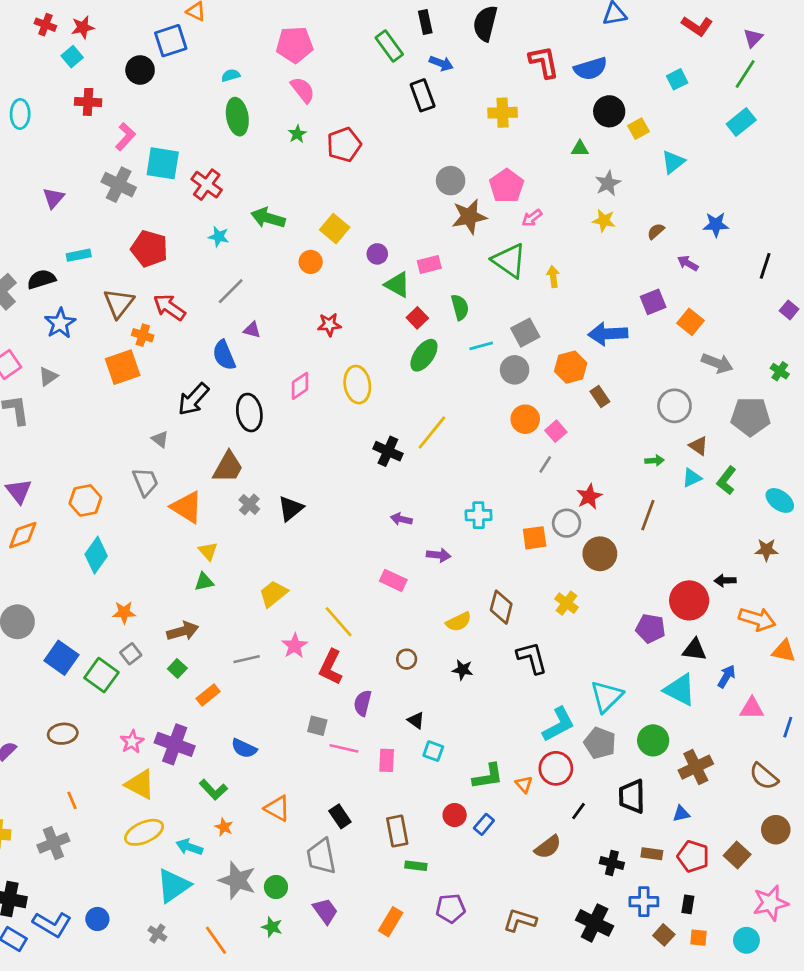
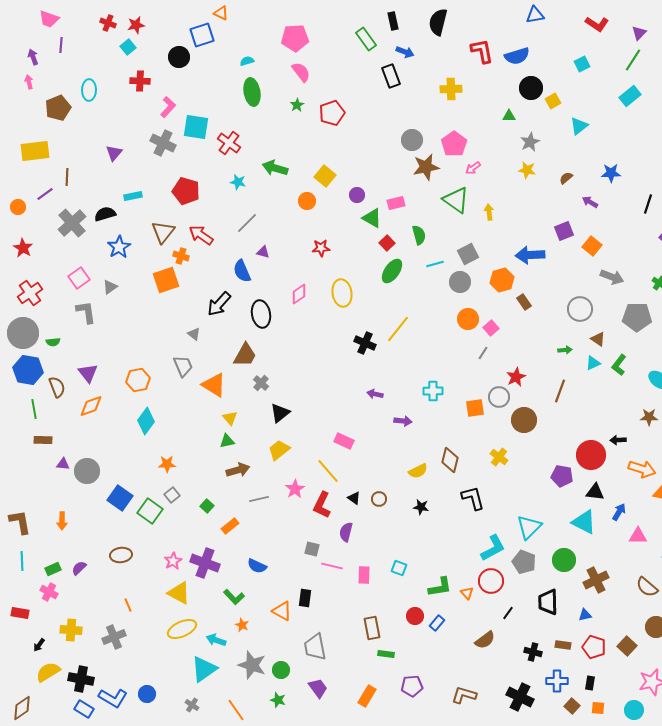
black triangle: (291, 508) -> (280, 413), moved
pink rectangle: (393, 580) -> (344, 441), moved
brown arrow: (183, 631) -> (238, 470), moved
black triangle: (416, 720) -> (354, 498), moved
black rectangle: (340, 816) -> (305, 598), moved, turned 42

